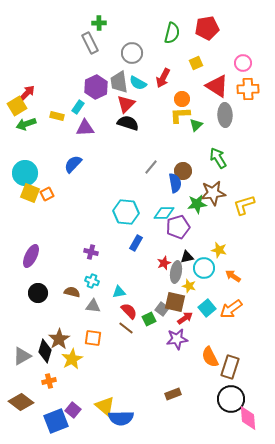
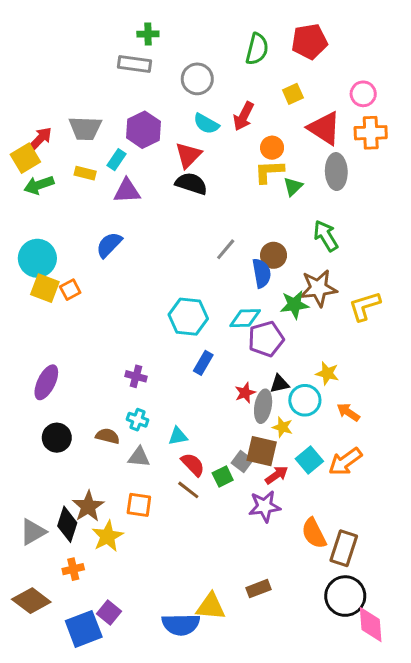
gray rectangle: (90, 43) -> (135, 64), turned -55
gray trapezoid: (119, 82) -> (85, 128), moved, turned -80
yellow triangle: (105, 406) -> (211, 607), moved, turned -35

